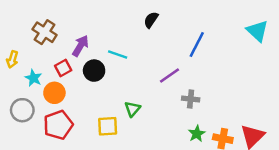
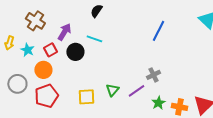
black semicircle: (151, 20) -> (96, 11), moved
purple line: (170, 75) -> (136, 91), moved
cyan star: (33, 78) -> (27, 50), moved
gray cross: (191, 99) -> (153, 75), turned -32
green triangle: (132, 109) -> (112, 90), moved

